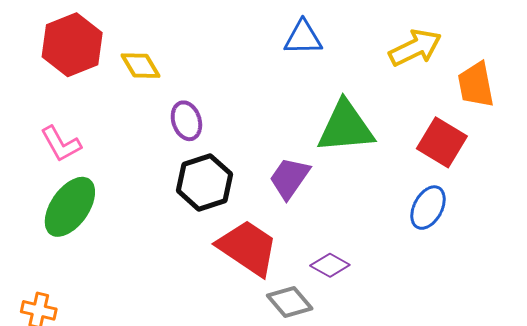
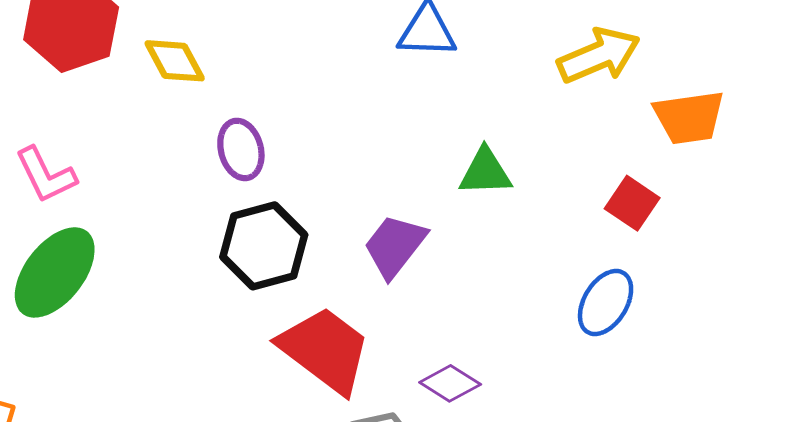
orange trapezoid: (476, 85) -> (689, 117), turned -90
green triangle: (346, 127) -> (485, 172), size x0.6
red square: (442, 142) -> (632, 203), size x0.7

